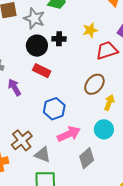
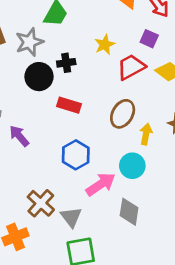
gray star: (34, 19) -> (29, 42), turned -30
red rectangle: (42, 71) -> (69, 105), moved
cyan circle: (104, 129) -> (132, 166), moved
gray triangle: (43, 155) -> (71, 217), turned 42
gray diamond: (87, 158) -> (129, 212), turned -30

